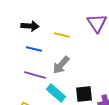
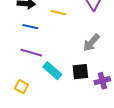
gray arrow: (61, 65) -> (91, 43), moved

